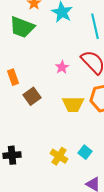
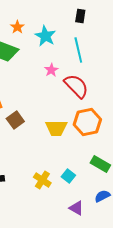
pink star: (62, 67) -> (51, 70), moved

